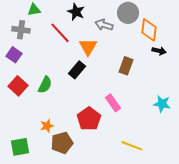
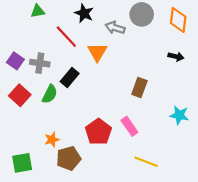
gray cross: (21, 30) -> (40, 63), moved
orange diamond: (149, 30) -> (178, 20), moved
brown rectangle: (126, 66) -> (139, 87), moved
black rectangle: (77, 70) -> (70, 78), moved
pink rectangle: (113, 103) -> (129, 126), moved

